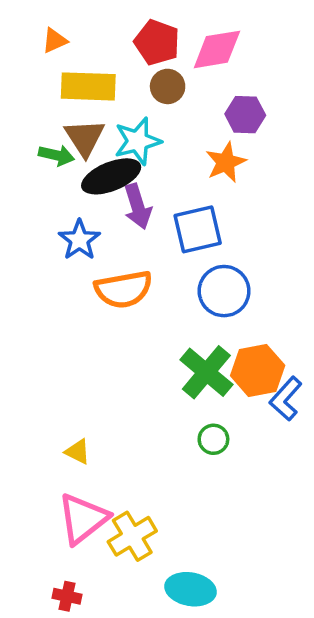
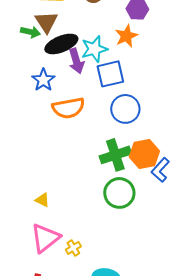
cyan star: (138, 141) -> (94, 49), moved
green cross: (206, 372) -> (115, 155), turned 32
green circle: (213, 439) -> (119, 193), size x1.8
yellow cross: (132, 536) -> (73, 248), size x0.6

